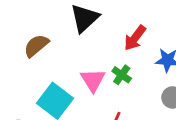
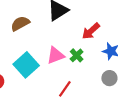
pink triangle: (93, 80) -> (56, 55), turned 30

